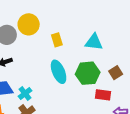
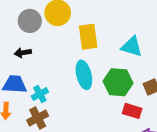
yellow rectangle: (57, 40) -> (88, 37), size x1.5

